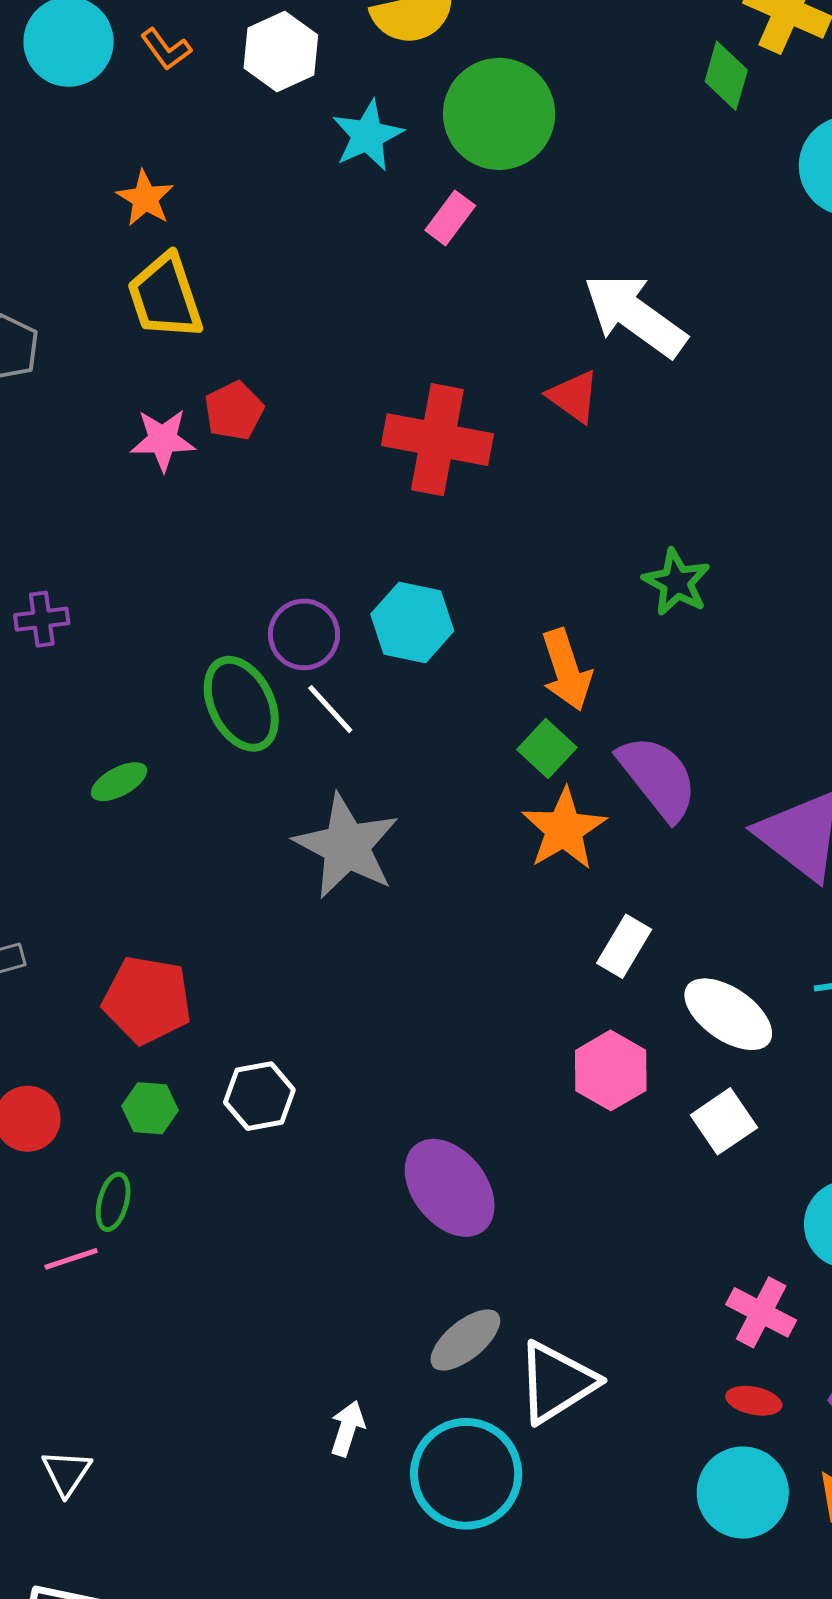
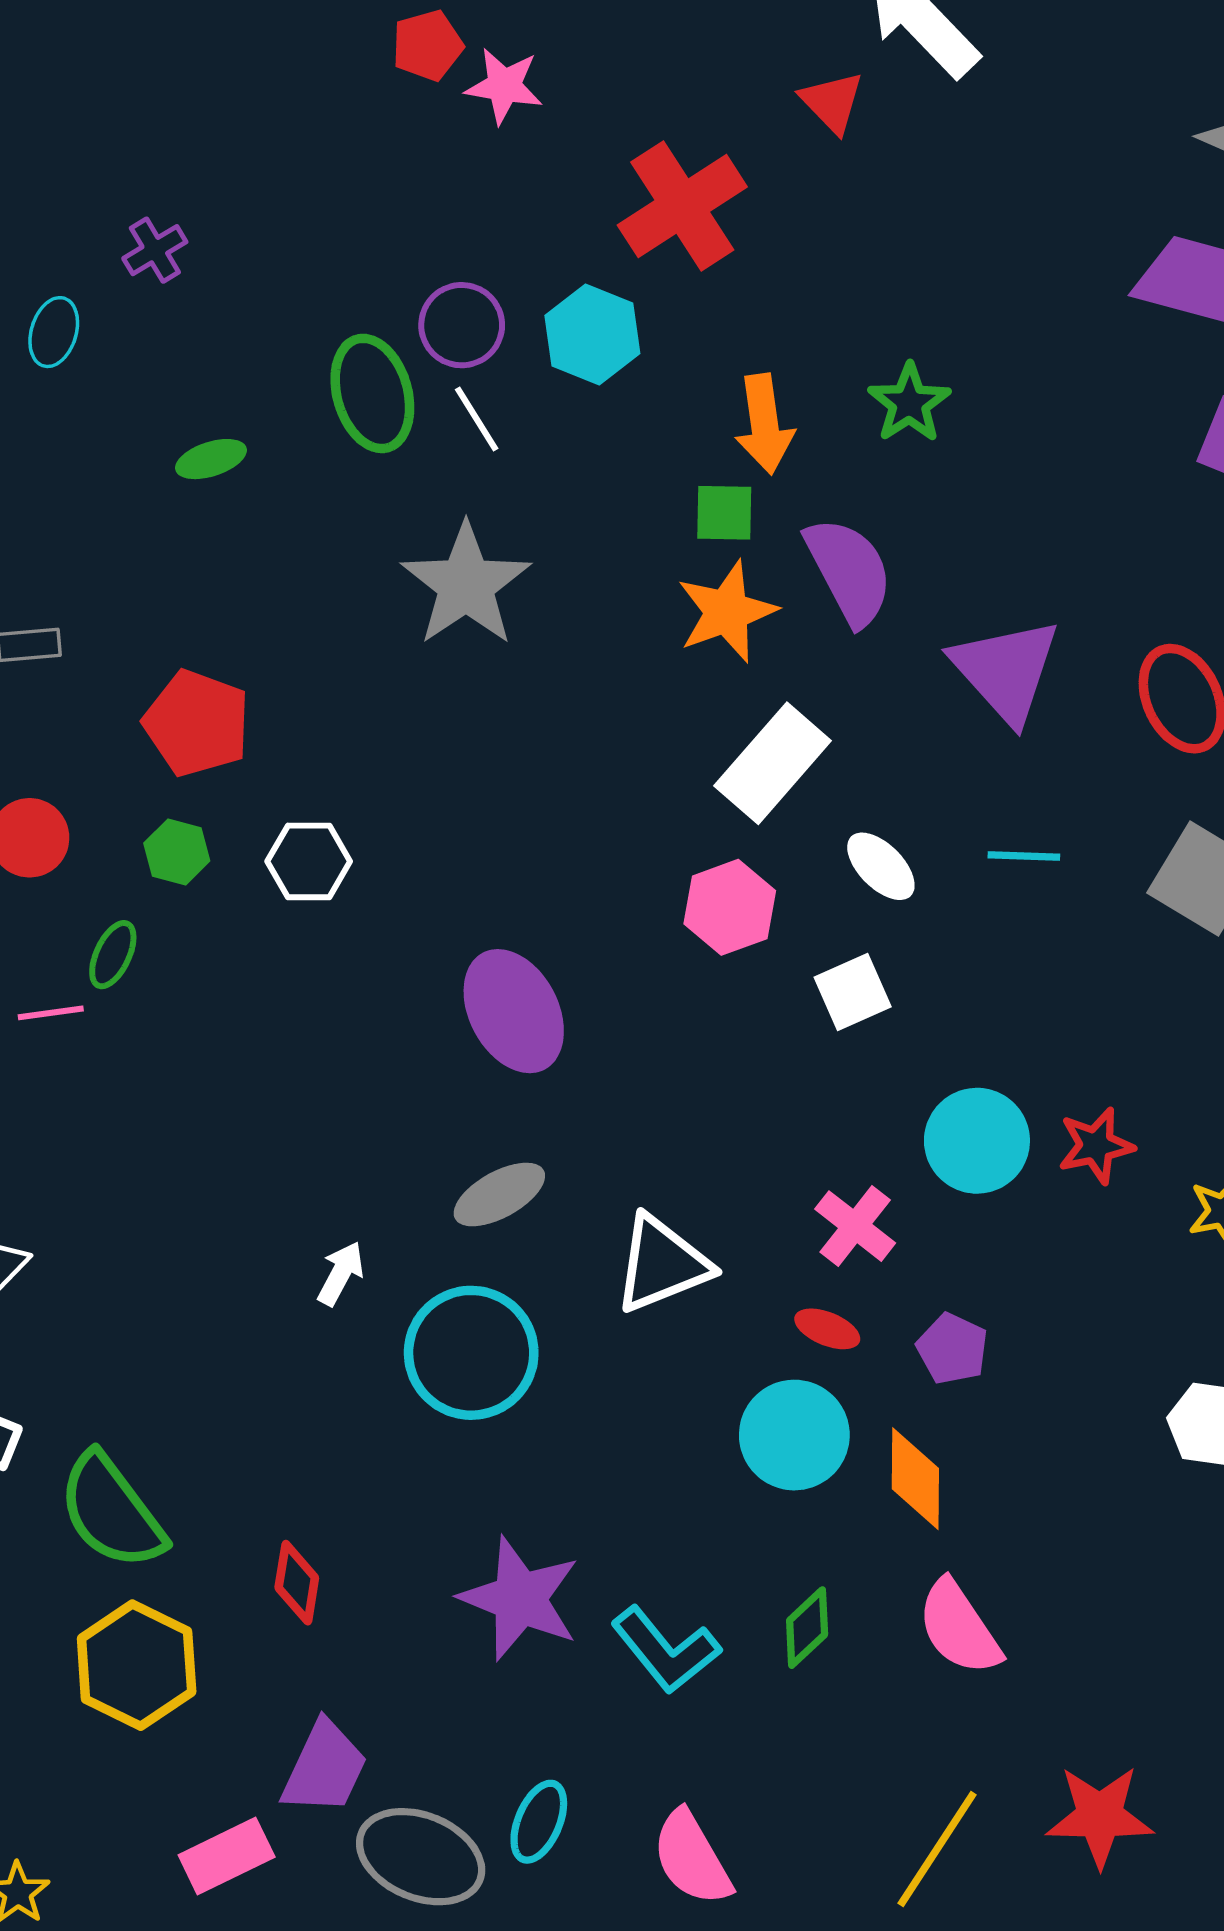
pink star: (163, 440) -> (504, 86), moved
red cross: (437, 440) -> (682, 206), moved, turned 36
green star: (677, 582) -> (909, 403), moved
purple cross: (42, 619) -> (155, 250), turned -34
green square: (547, 748) -> (724, 513), turned 38
white rectangle: (624, 946) -> (773, 763), size x1.6
white ellipse: (728, 1014) -> (881, 866), size x0.7
white triangle: (557, 1382) -> (662, 1264), moved

